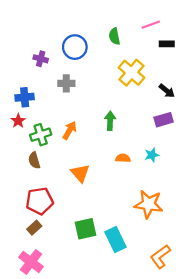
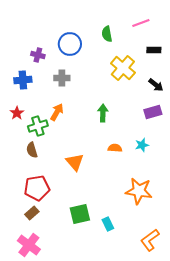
black rectangle: (167, 44) -> (154, 50), moved
blue cross: (25, 97) -> (23, 80), moved
orange arrow: (69, 130) -> (57, 112), moved
cyan rectangle: (115, 239) -> (108, 224), size x0.6

